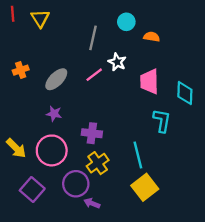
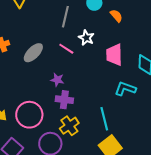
orange semicircle: (152, 37) -> (116, 16), turned 40
pink line: (94, 75) -> (66, 49), turned 70
purple star: (54, 114) -> (57, 80), moved
cyan L-shape: (162, 121) -> (125, 89), turned -80

